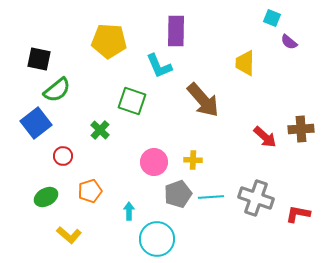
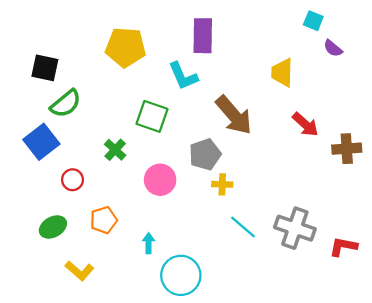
red arrow: (265, 137) -> (305, 124), moved
pink circle: (154, 162) -> (160, 180), moved
gray pentagon: (178, 194) -> (205, 154), moved
cyan line: (211, 197) -> (243, 227), turned 45

